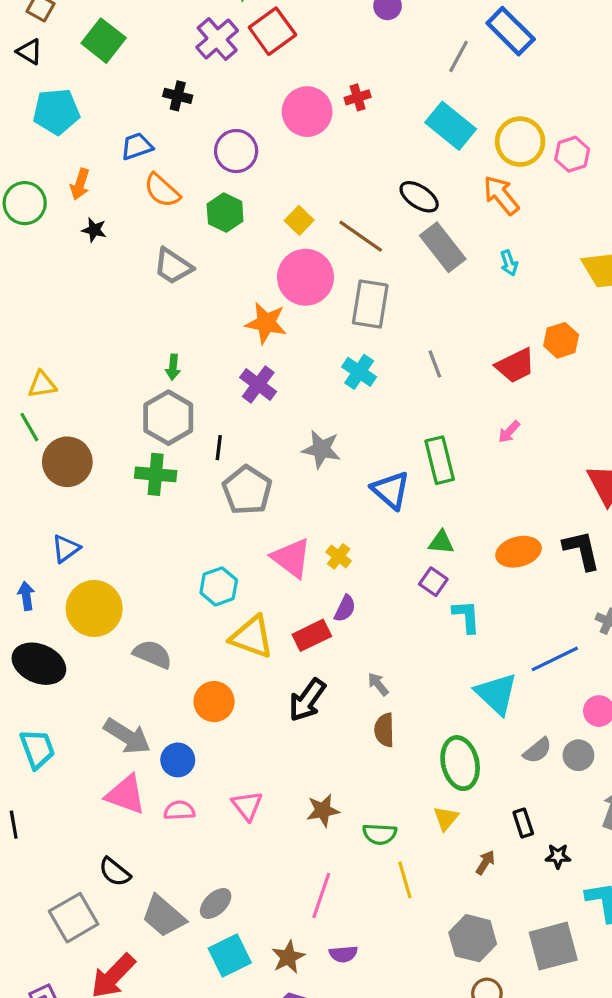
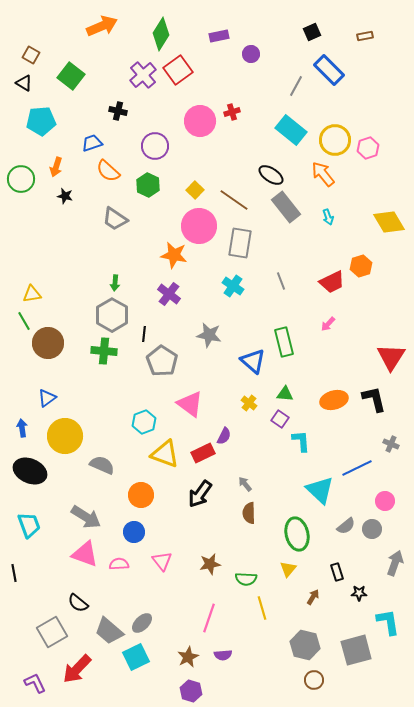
yellow cross: (339, 556) -> (249, 403), moved
blue circle: (178, 760) -> (134, 532), moved
cyan square: (230, 956) -> (136, 657), moved

